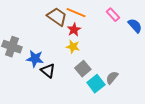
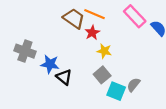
pink rectangle: (113, 15) -> (135, 16), size x1.5
yellow star: (73, 47) -> (104, 51), moved
cyan square: (96, 84) -> (116, 91), turned -30

